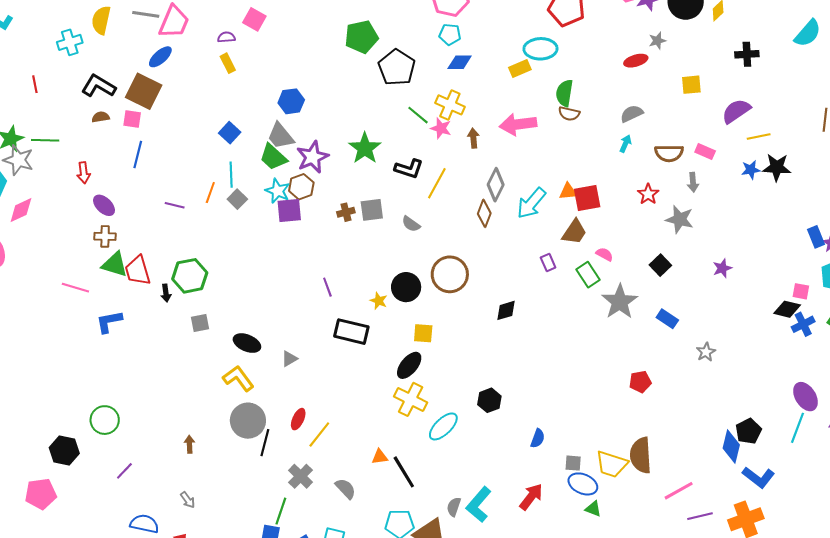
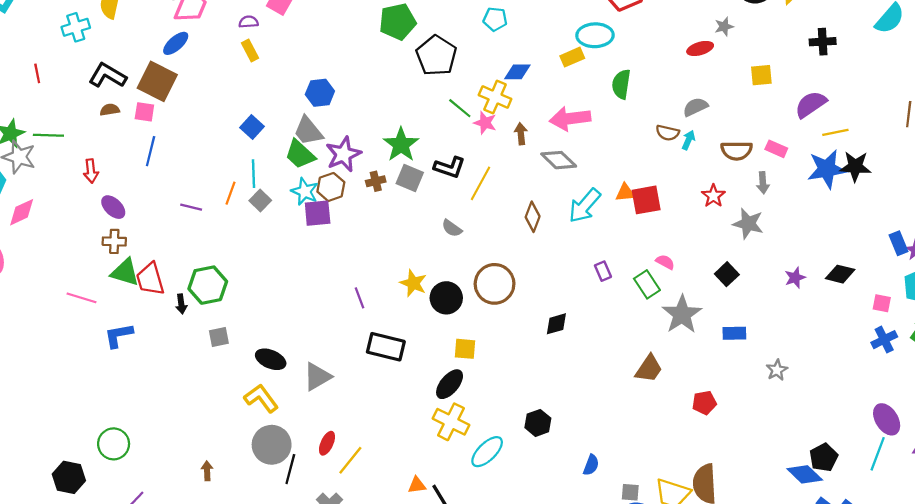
blue diamond: (460, 62) -> (517, 72), moved
brown semicircle: (569, 114) -> (668, 133), moved
blue star: (751, 170) -> (827, 169), size x1.8
gray diamond: (496, 185) -> (559, 160), moved, turned -72
gray square: (372, 210) -> (410, 178), moved, turned 30
brown cross: (346, 212) -> (376, 181), moved
brown trapezoid: (574, 232) -> (649, 369), moved
yellow star: (379, 301) -> (413, 283), moved, size x1.4
black diamond: (787, 309) -> (840, 274), moved
blue rectangle: (667, 319) -> (734, 333), turned -35
gray triangle: (289, 359) -> (317, 377), size x1.6
blue diamond: (731, 447) -> (805, 474), turned -60

